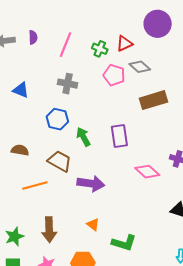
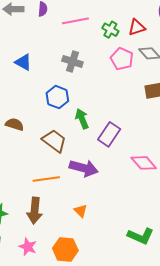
pink line: (65, 45) -> (75, 21), turned 50
purple rectangle: (119, 136) -> (109, 134), moved, turned 35
orange line: (35, 185) -> (46, 179), moved
green L-shape: (124, 243) -> (141, 236), moved

